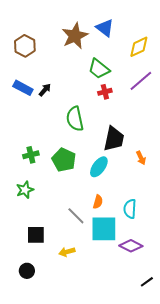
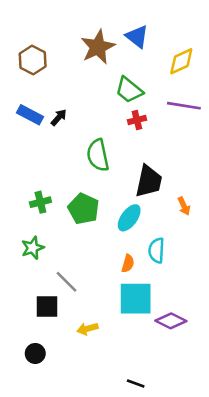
purple line: (141, 81) -> (184, 106), turned 50
cyan semicircle: (130, 209) -> (157, 250), moved
gray line: (76, 216) -> (67, 282), moved
black line: (147, 282) -> (136, 383), moved, turned 56

